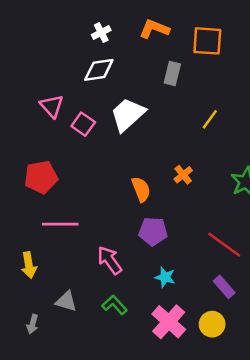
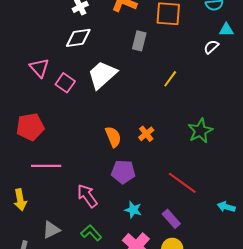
orange cross: (183, 175) -> (146, 134), moved
purple rectangle: (224, 287) -> (171, 219), moved
gray triangle: (66, 301) -> (51, 230), turned -42

